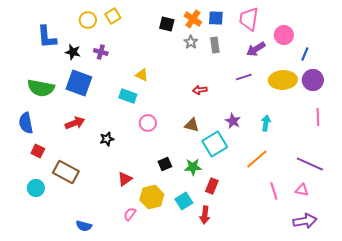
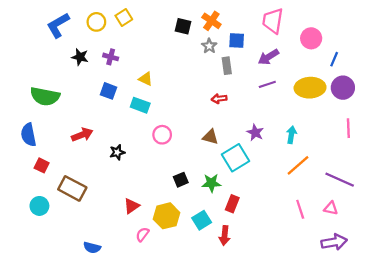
blue square: (216, 18) -> (237, 41), moved
blue L-shape: (47, 37) -> (58, 25), moved, turned 65
gray rectangle: (215, 45) -> (227, 66), moved
purple arrow: (256, 49) -> (268, 57), moved
yellow triangle: (142, 75) -> (146, 79), moved
blue square: (79, 83) -> (108, 91), moved, size x0.6
orange line: (257, 159) -> (298, 165), moved
red triangle: (125, 179) -> (131, 206), moved

